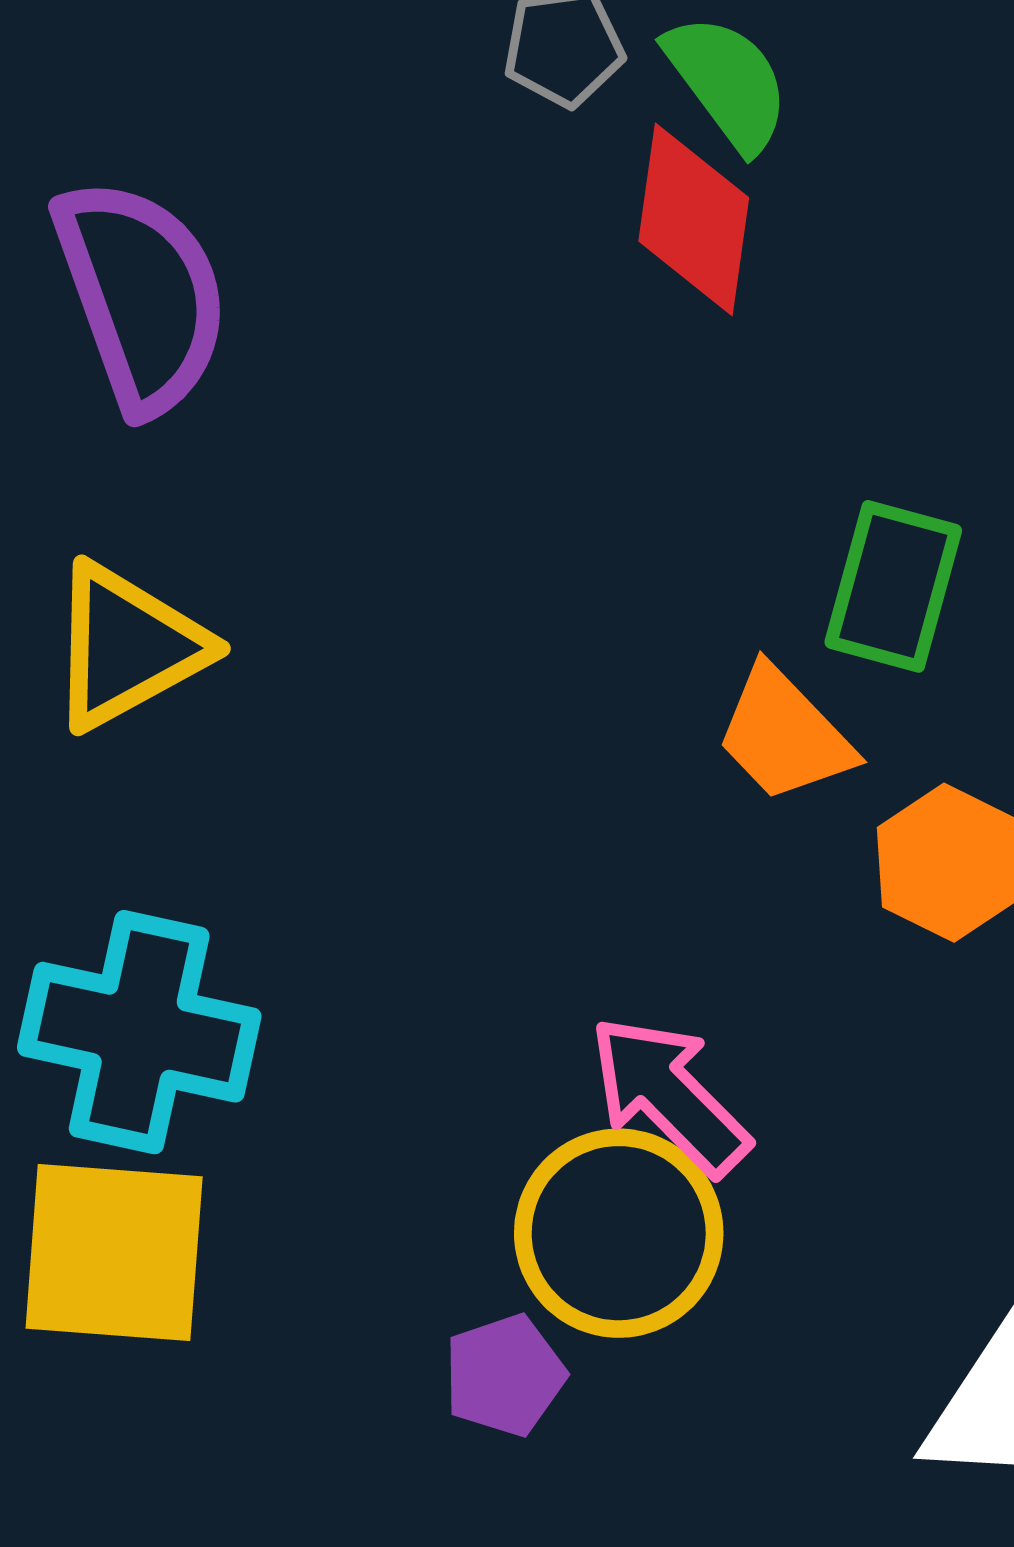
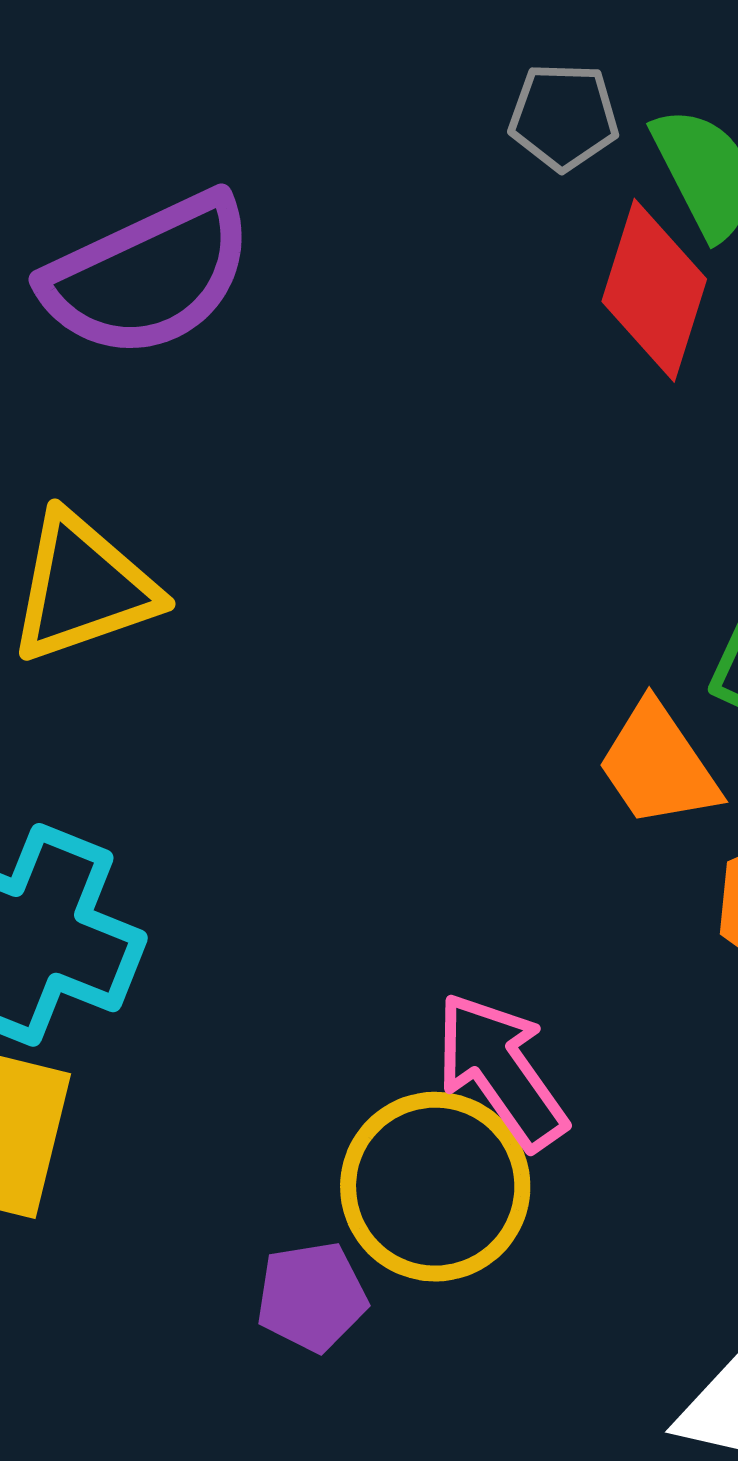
purple semicircle: (141, 295) -> (148, 276), turned 75

